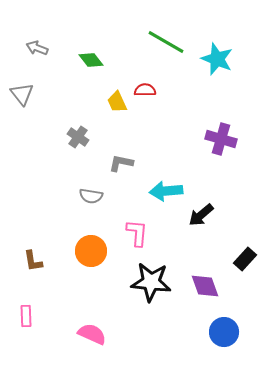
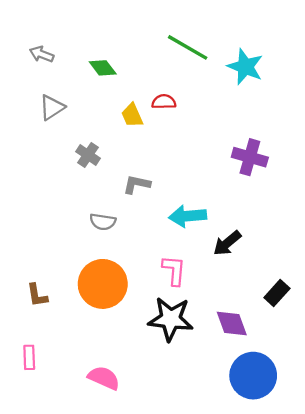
gray triangle: (22, 94) -> (52, 107), moved, turned 35
pink L-shape: (137, 233) -> (174, 270), moved
orange circle: (91, 251) -> (103, 284), size x1.4
blue circle: (224, 332) -> (253, 376), size x1.4

